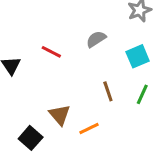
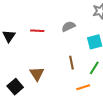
red line: (51, 52) -> (37, 31), turned -32
orange line: (89, 129) -> (83, 87), moved

